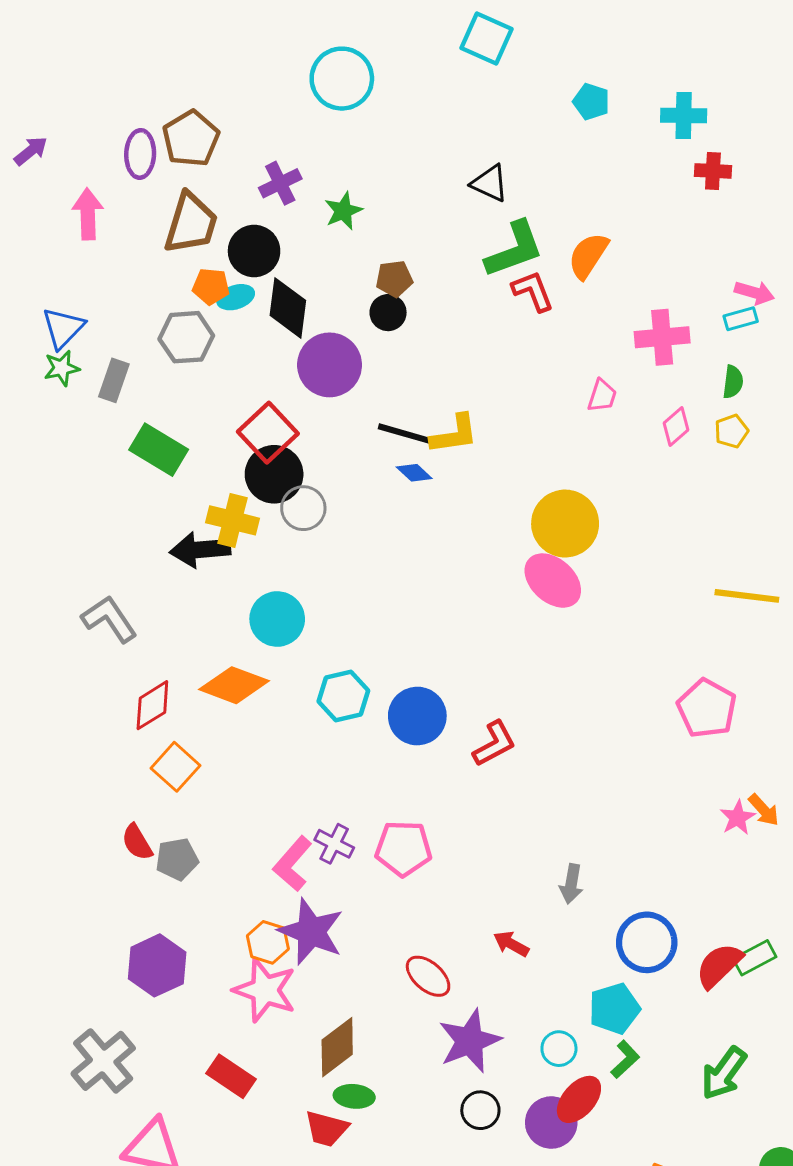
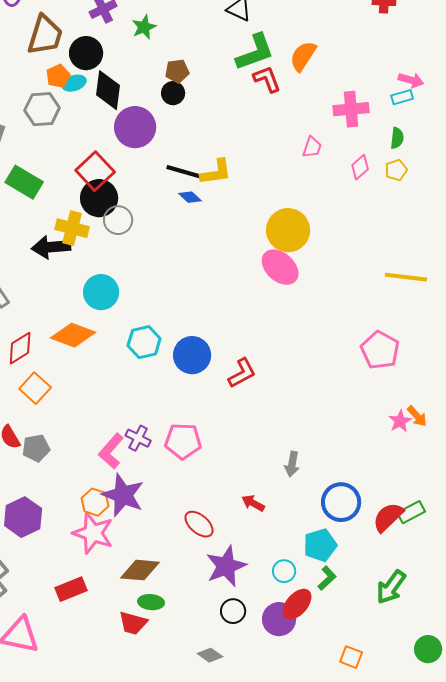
orange pentagon: (211, 286) -> (58, 76), turned -30
brown diamond: (337, 1047) -> (140, 570), turned 42
red rectangle: (231, 1076) -> (71, 589), turned -56

